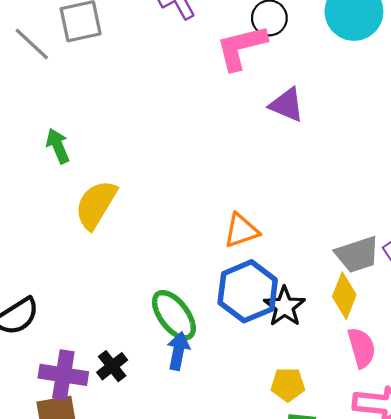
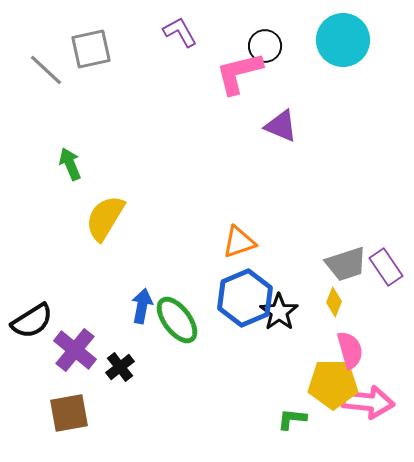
yellow diamond: (344, 296) -> (334, 302), size x0.7
blue arrow: (178, 351) -> (142, 306), moved
purple cross: (63, 375) -> (75, 350), moved, turned 30
yellow pentagon: (288, 385) -> (333, 384), moved, size x1.6

